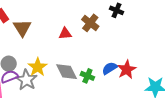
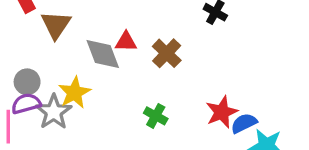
brown cross: (90, 23) -> (167, 53), moved
blue semicircle: (110, 68) -> (244, 123), moved
gray diamond: (67, 72) -> (103, 54), moved

